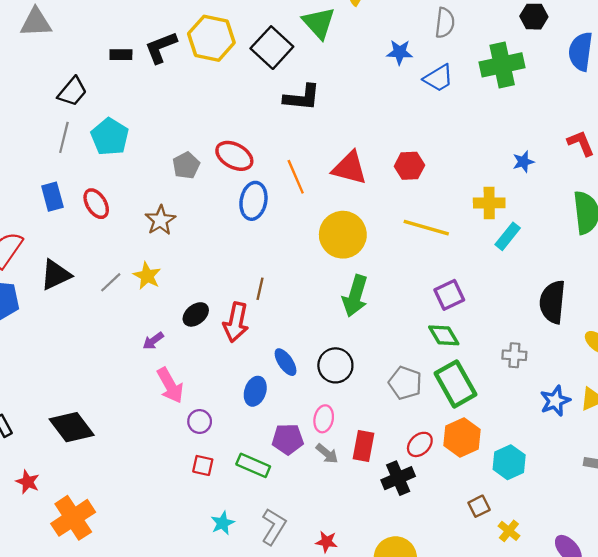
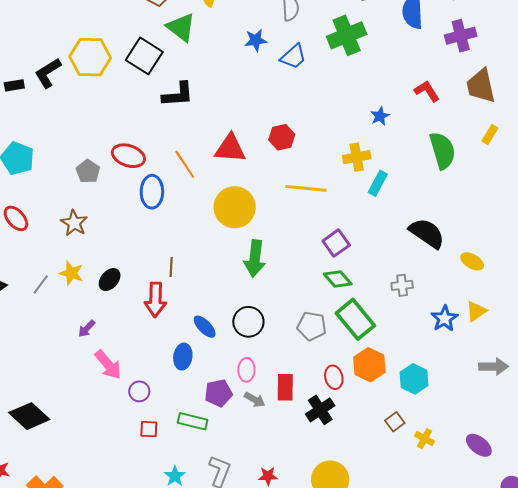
black semicircle: (553, 302) -> (427, 233), turned 129
black ellipse: (196, 314) -> (110, 280), moved
red ellipse: (420, 444) -> (334, 377), turned -50

